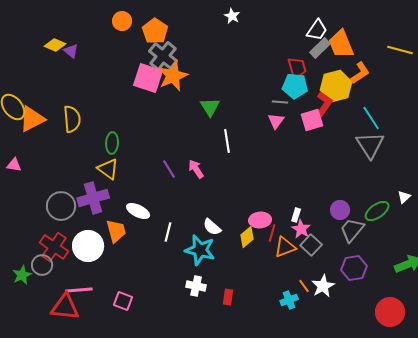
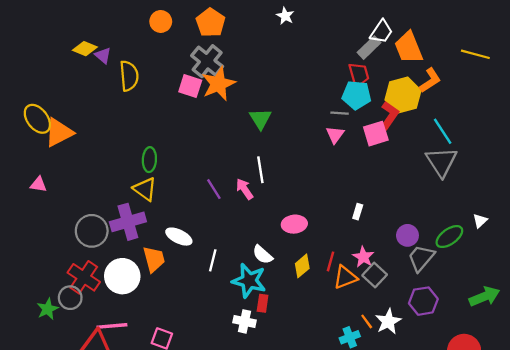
orange pentagon: (155, 31) -> (211, 23), moved
gray rectangle: (320, 48) -> (369, 48), moved
pink square: (148, 78) -> (190, 86), size x0.7
yellow semicircle: (72, 119) -> (129, 76), moved
white line: (227, 141) -> (260, 170), moved
white rectangle: (296, 215) -> (358, 212), moved
pink ellipse: (260, 220) -> (294, 224), moved
red rectangle: (228, 297) -> (263, 303), moved

